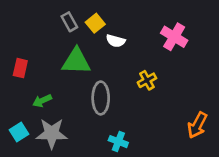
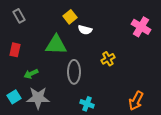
gray rectangle: (69, 22) -> (19, 16), moved
pink cross: (174, 37) -> (141, 27), moved
orange arrow: (197, 125) -> (136, 101), moved

